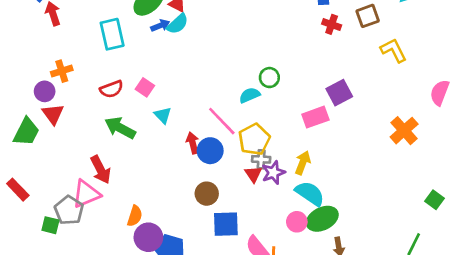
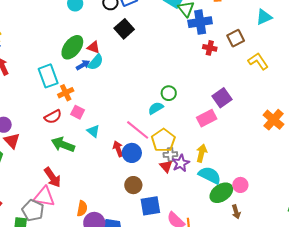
orange cross: (62, 71) -> (66, 93), moved
pink triangle: (86, 194) -> (44, 197), turned 40
pink circle: (297, 222) -> (240, 185), moved

